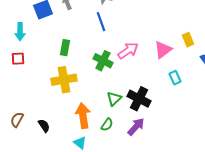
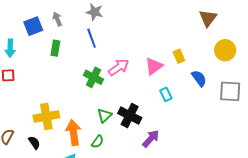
green rectangle: (65, 48) -> (55, 48), moved
yellow cross: (64, 80) -> (46, 117), moved
purple arrow: (136, 127) -> (151, 139), moved

